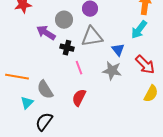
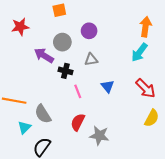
gray triangle: (92, 37) -> (91, 60), size x0.6
blue triangle: (118, 50) -> (108, 86), moved
gray star: (112, 71) -> (99, 136), moved

